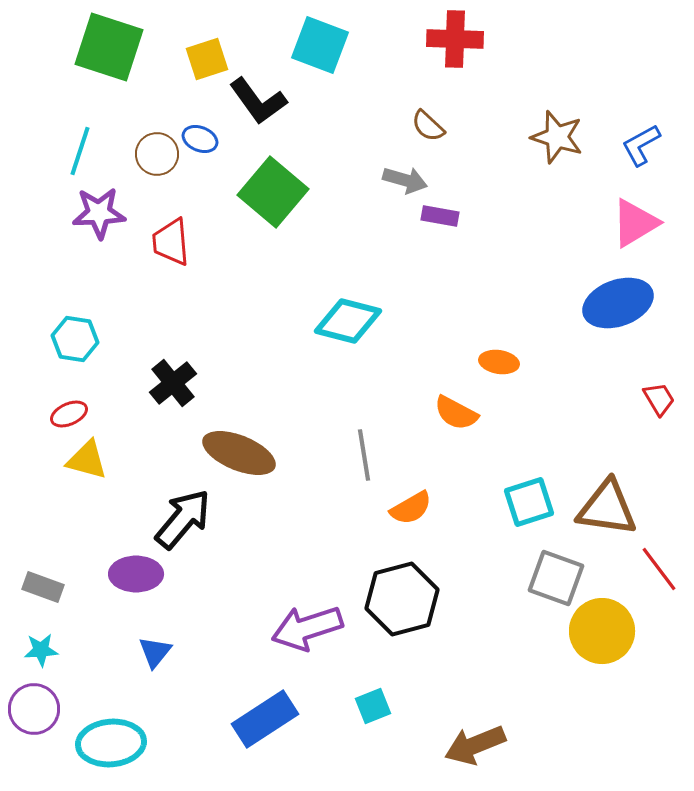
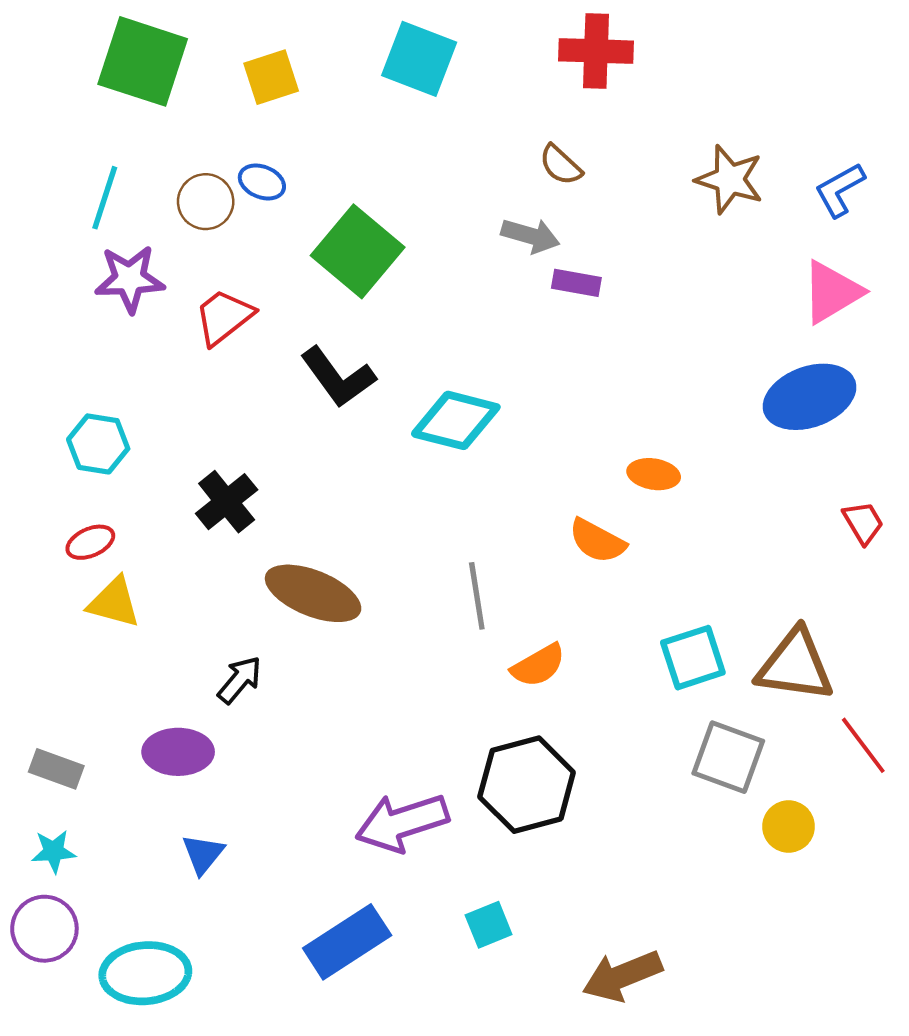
black L-shape: (258, 101) -> (338, 377), moved
red trapezoid: (171, 242) -> (224, 317), turned 57
black arrow: (183, 519) -> (240, 680), size x0.6
yellow circle: (602, 631) -> (789, 827), size x0.6

